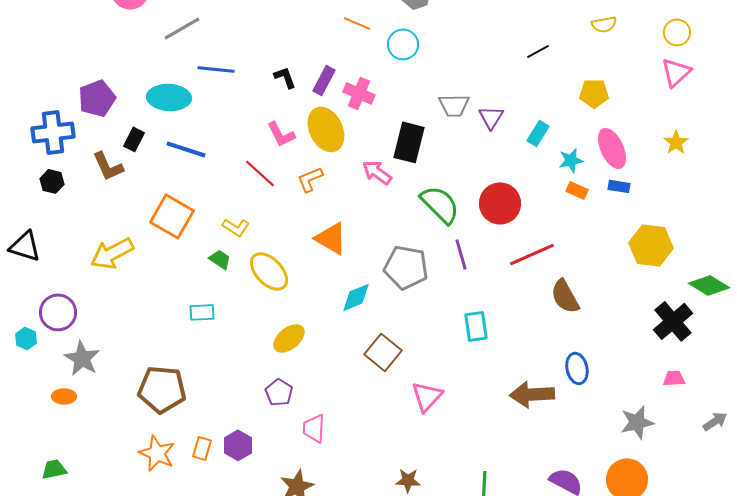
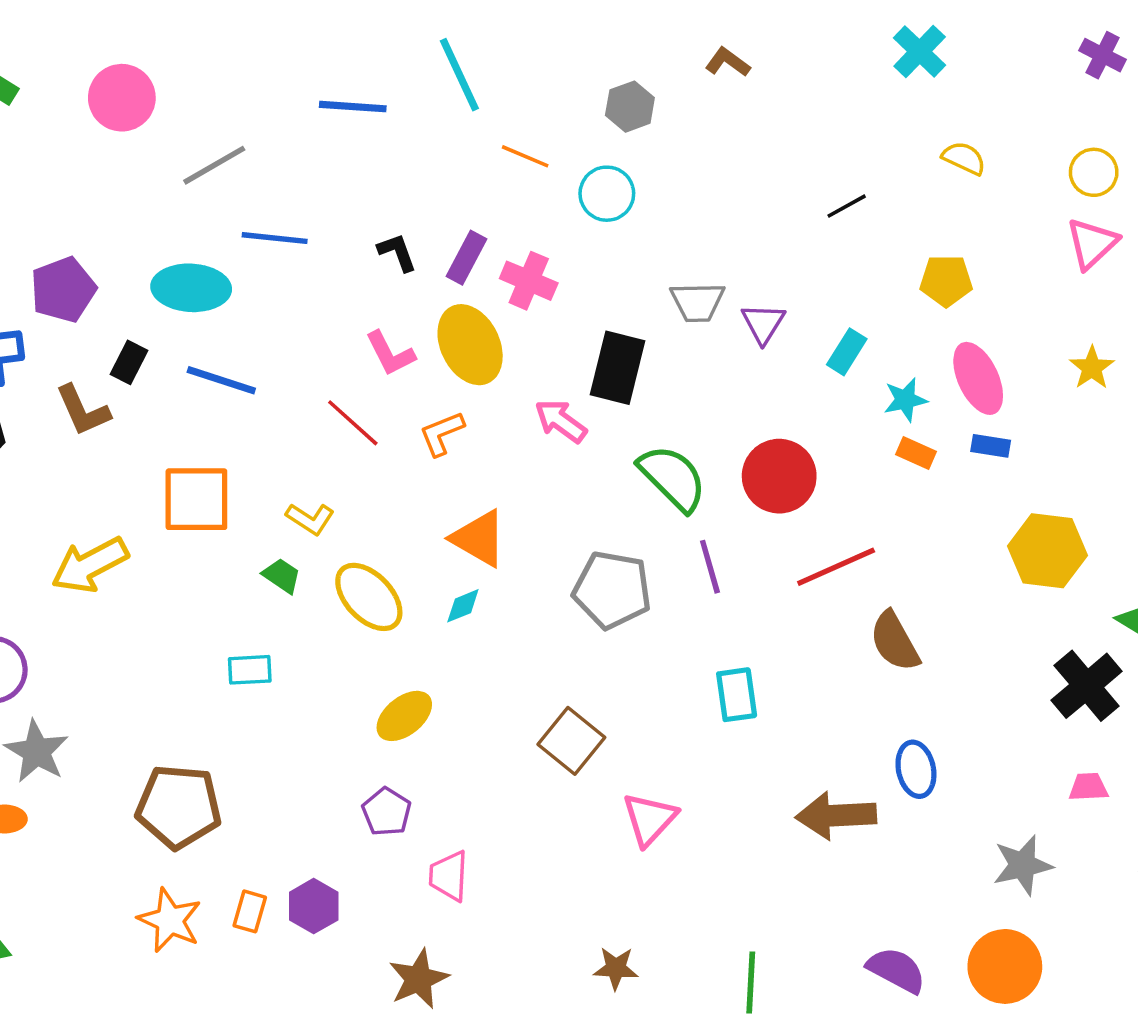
yellow semicircle: (604, 24) -> (964, 158), turned -145
orange square: (172, 216) -> (196, 499), turned -30
cyan diamond: (356, 297) -> (463, 606), moved, size x0.7

